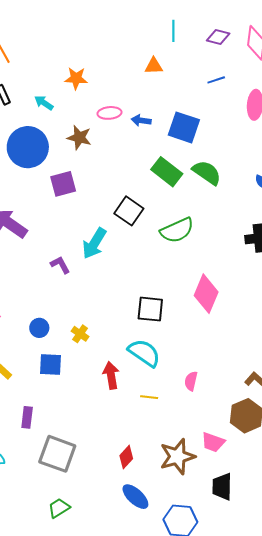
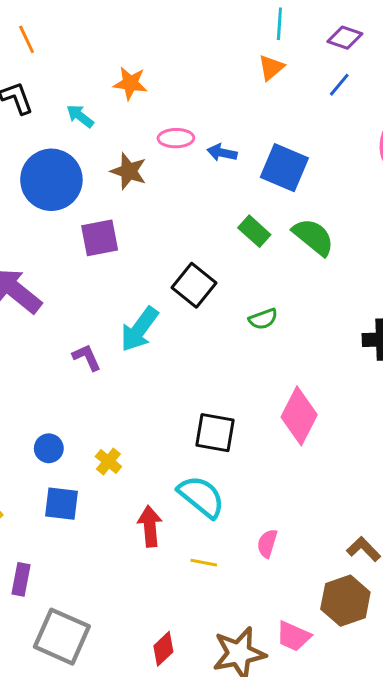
orange triangle: (154, 66) -> (271, 67), moved, turned -42
blue line: (216, 80) -> (339, 85), moved, turned -36
green rectangle: (167, 172) -> (254, 231), size x0.7
green semicircle: (177, 230) -> (263, 319), size x0.6

